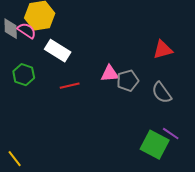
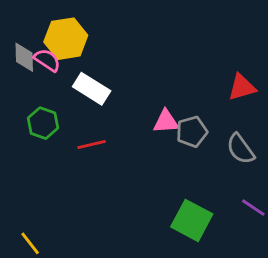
red line: (70, 86) -> (92, 145), moved
green square: (155, 145) -> (192, 220), moved

